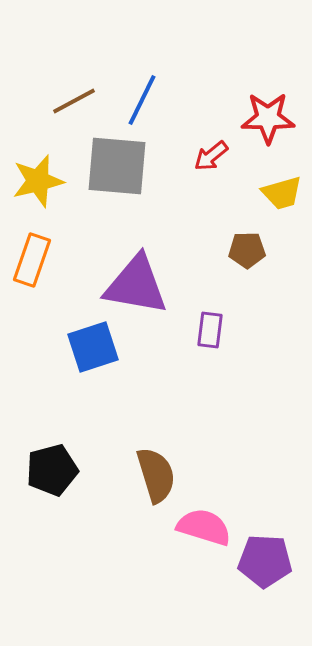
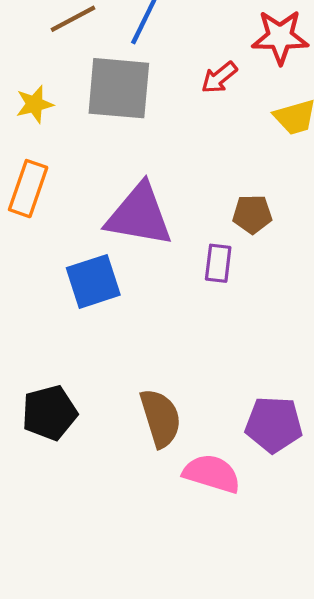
yellow star: (38, 181) -> (35, 104), size x0.7
brown pentagon: (247, 250) -> (252, 214), moved
purple pentagon: (265, 561) -> (274, 424), moved

